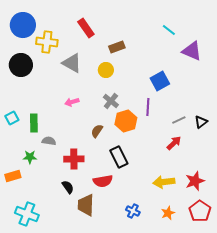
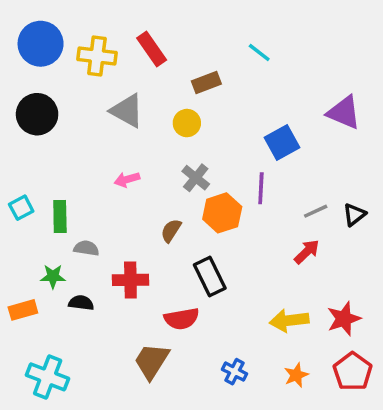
cyan line: (169, 30) -> (259, 53), moved
yellow cross: (47, 42) -> (97, 56), moved
purple triangle: (192, 51) -> (344, 112), moved
black semicircle: (68, 187) -> (81, 303), moved, turned -48
brown trapezoid: (86, 205) -> (152, 361), turned 30

